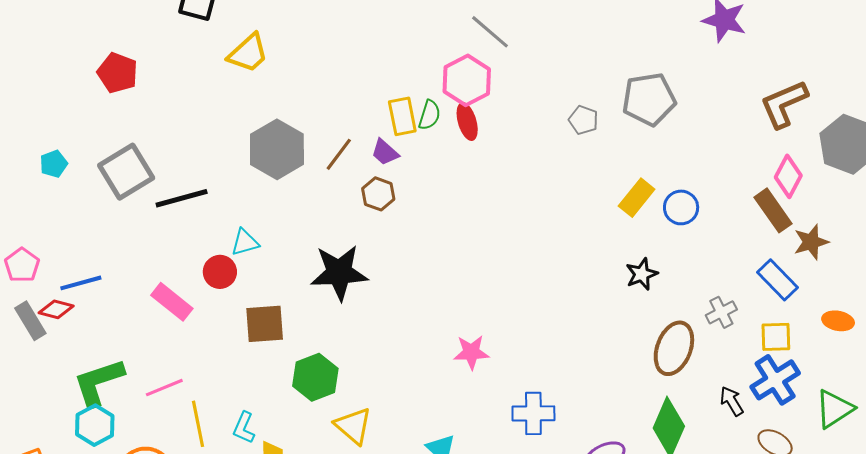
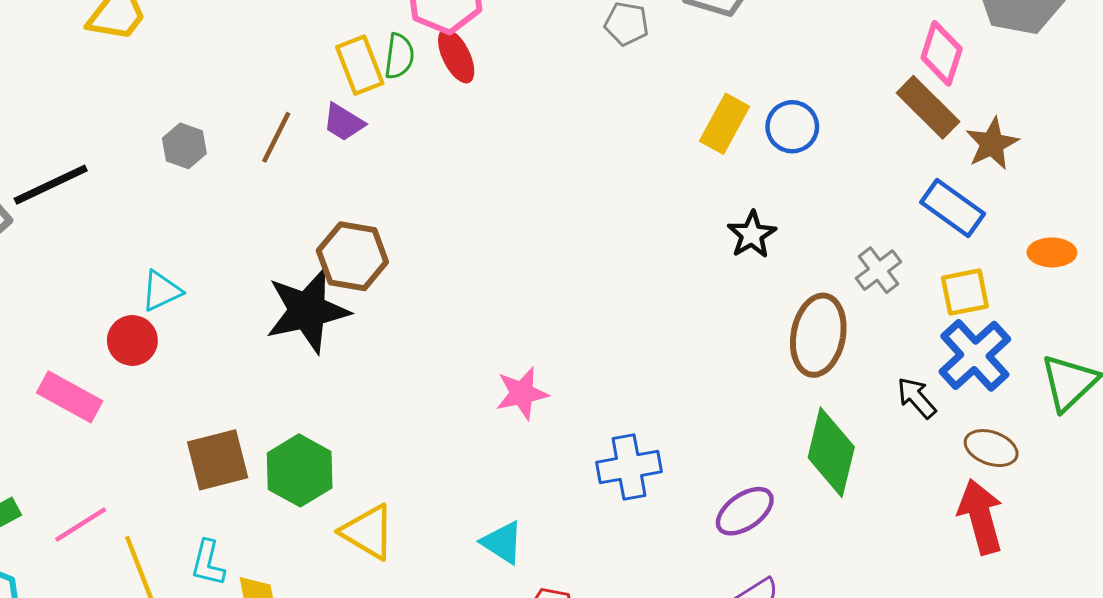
gray hexagon: (277, 149) -> (184, 146), size x0.5
brown hexagon: (378, 194) -> (352, 256), moved, size x1.4
black line: (182, 198) -> (51, 185), moved
brown square: (265, 324) -> (218, 460), moved

